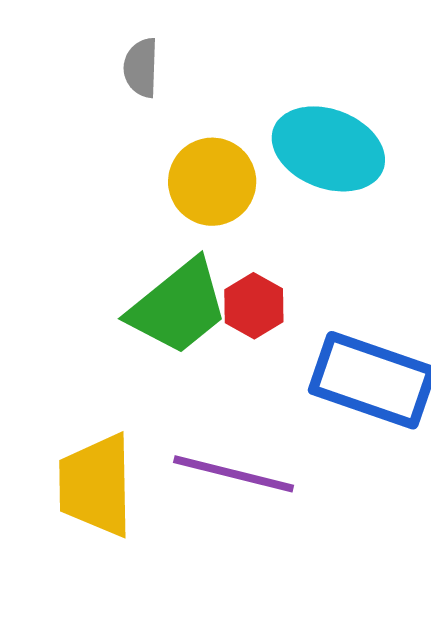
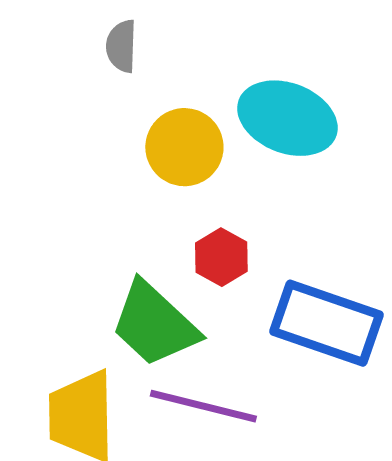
green trapezoid: (178, 307) -> (154, 324), moved, turned 82

